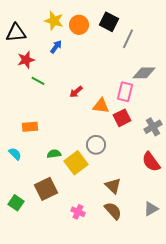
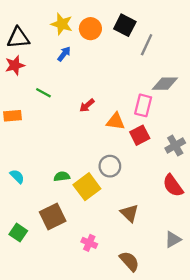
red star: (26, 60) -> (15, 65), moved
orange rectangle: (30, 127) -> (13, 116), moved
brown semicircle: (113, 211) -> (129, 261), moved

